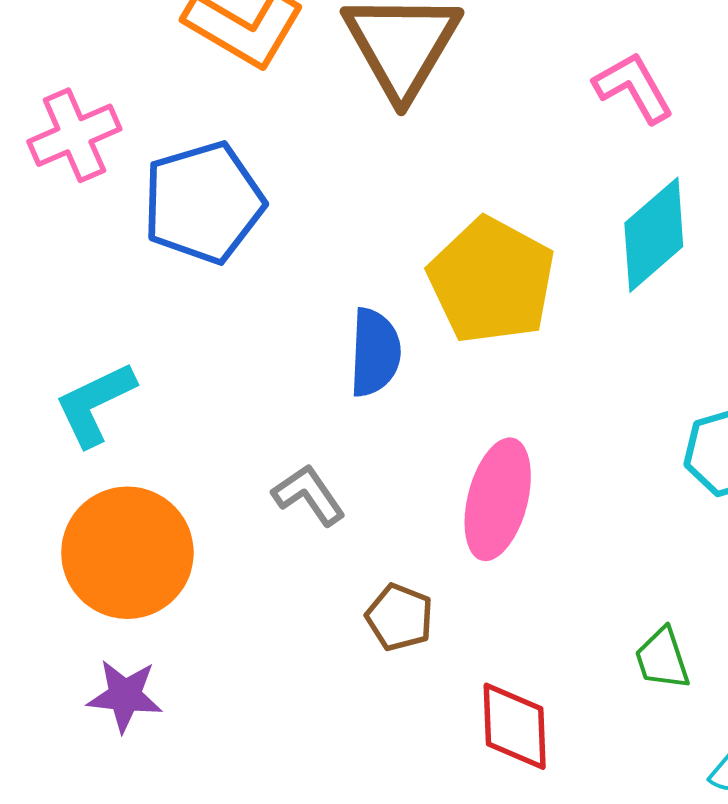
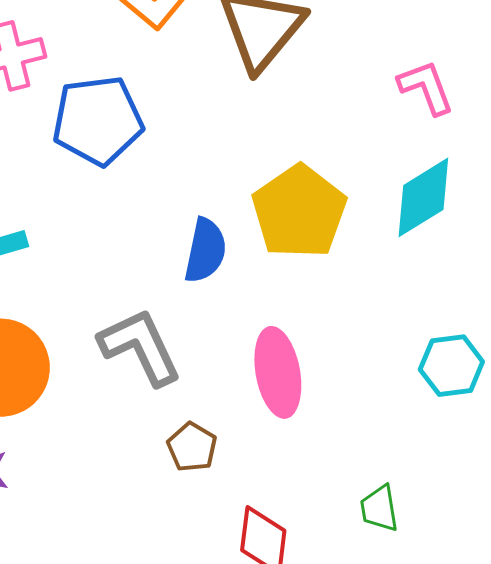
gray L-shape: (309, 495) -> (140, 347), size x1.6
pink ellipse: (498, 499) -> (278, 372), turned -34

